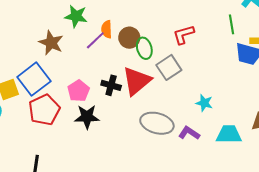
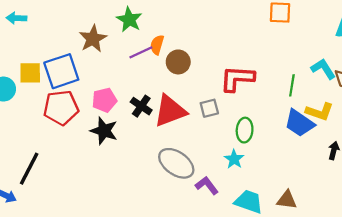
red L-shape: (184, 35) -> (237, 79), size x1.4
green ellipse: (144, 48) -> (245, 130), moved
gray square: (169, 67) -> (209, 108), size x0.7

